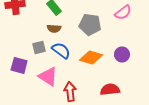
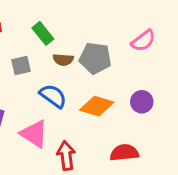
brown semicircle: (54, 28) -> (63, 60), moved
gray square: (39, 47) -> (21, 65), moved

